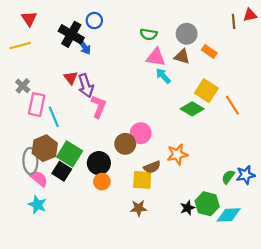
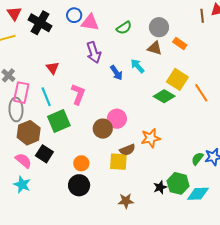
black cross: (71, 34) -> (40, 23), moved
green semicircle: (149, 34) -> (124, 28), turned -42
blue arrow: (84, 46) -> (116, 73), moved
pink triangle: (156, 57) -> (90, 22), moved
purple arrow: (86, 86) -> (94, 52), moved
cyan line: (54, 117) -> (46, 97), moved
green square: (70, 154) -> (59, 121), moved, turned 35
gray ellipse: (30, 161) -> (16, 109), moved
black circle: (99, 163) -> (79, 185), moved
brown star: (138, 208) -> (126, 201), moved

